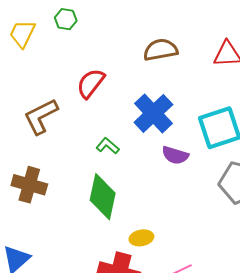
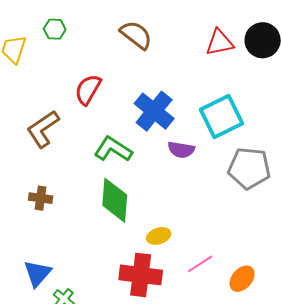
brown semicircle: (161, 50) -> (136, 35), moved, turned 56
green L-shape: (108, 146) -> (113, 149), size x1.6
brown cross: (29, 185) -> (41, 198), size x0.7

